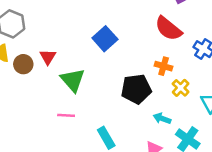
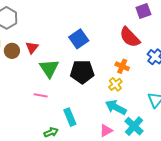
yellow cross: (181, 88) -> (115, 84), moved
black pentagon: (136, 89) -> (82, 72), moved
cyan arrow: (162, 118) -> (116, 107), size x1.5

